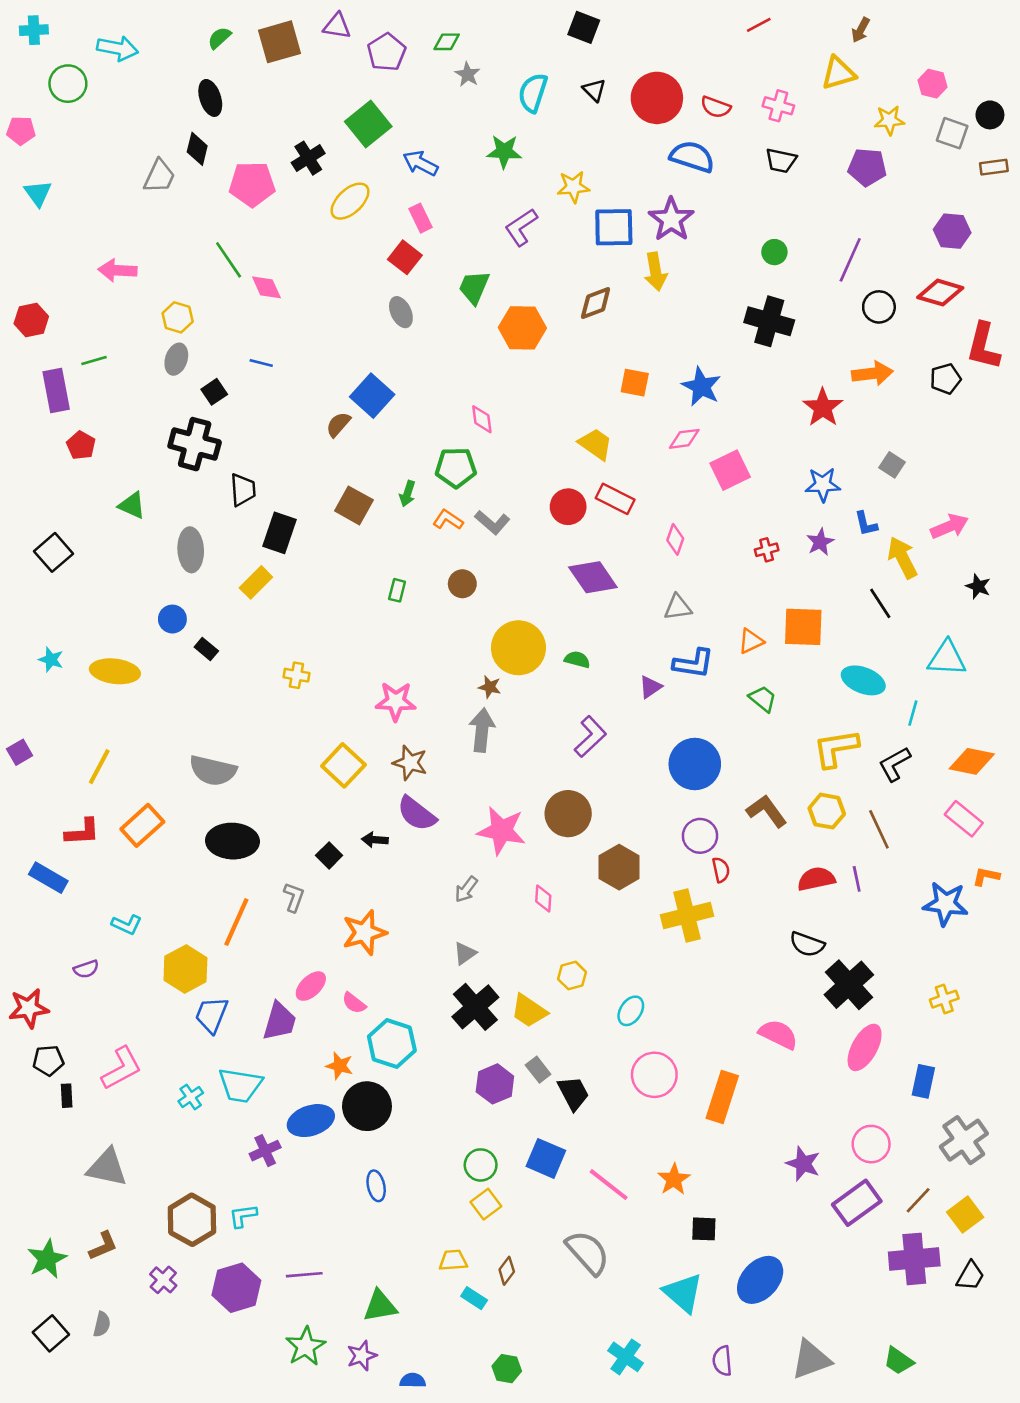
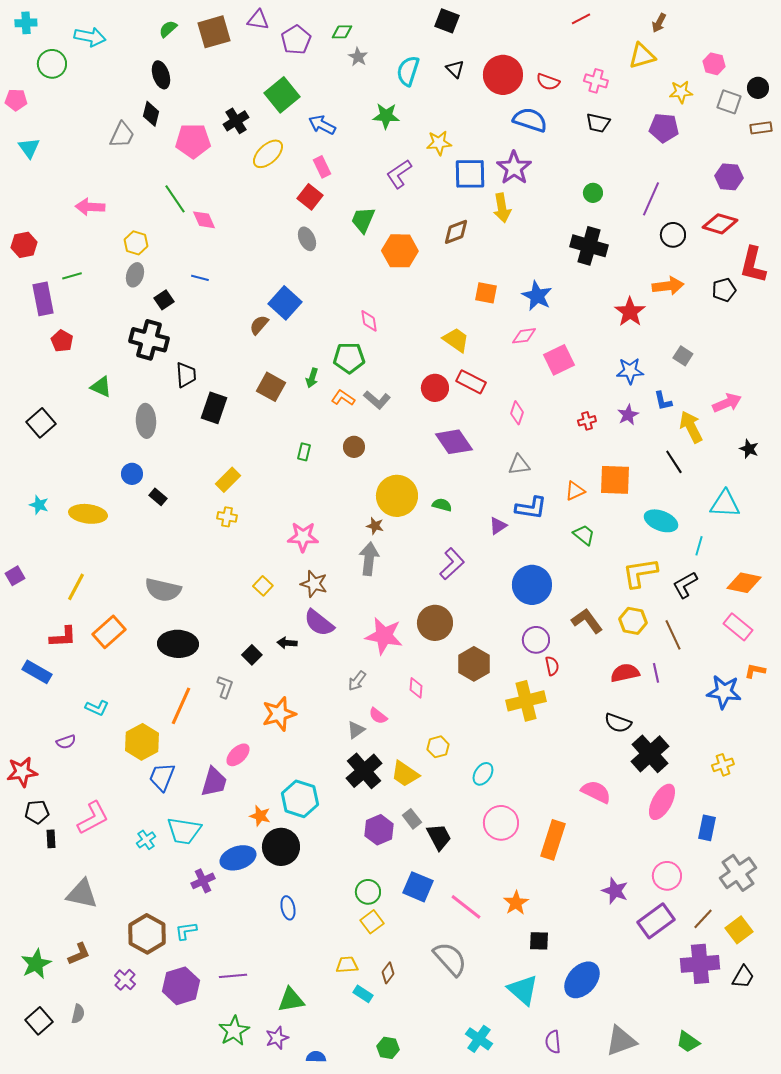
yellow rectangle: (256, 582) -> (228, 480), moved
yellow square: (343, 765) -> (263, 586), size x0.6
pink semicircle: (354, 1003) -> (378, 716), moved

